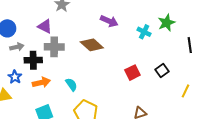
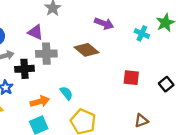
black square: (162, 71) -> (166, 84), moved
red square: (132, 73) -> (131, 78), turned 35
orange arrow: (41, 82) -> (40, 101), moved

